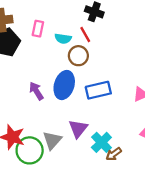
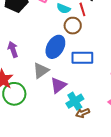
purple arrow: (36, 91) -> (13, 49), moved
gray triangle: (52, 140) -> (41, 70), moved

